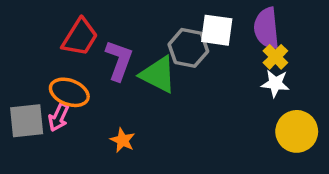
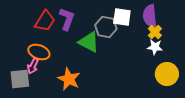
purple L-shape: (119, 60) -> (67, 19), moved
gray square: (27, 121) -> (20, 79), moved
orange star: (123, 140) -> (69, 79), size x1.6

